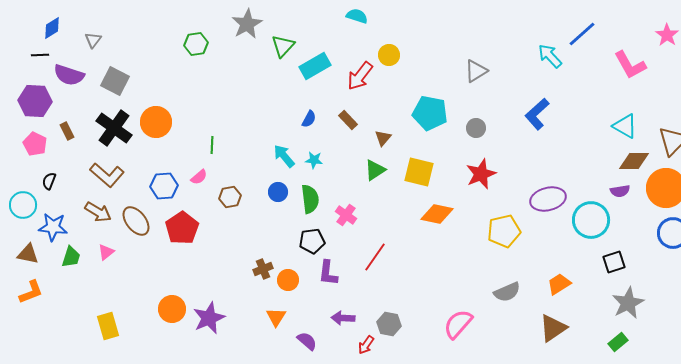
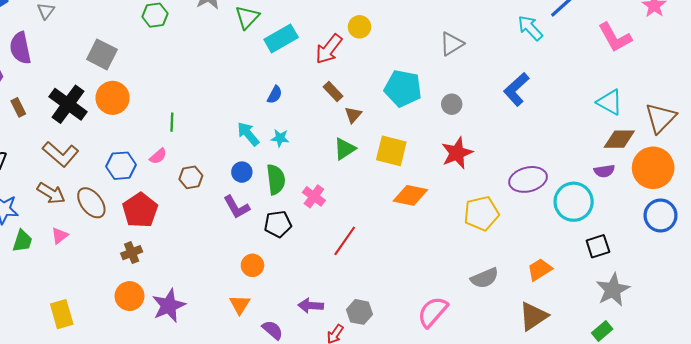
purple semicircle: (69, 75) -> (20, 48), turned 60
gray square: (115, 81) -> (102, 54), moved
brown rectangle: (348, 120) -> (333, 91), moved
brown cross: (263, 269) -> (132, 253), moved
purple L-shape: (328, 273) -> (237, 207), moved, turned -36

